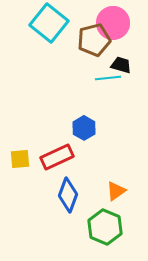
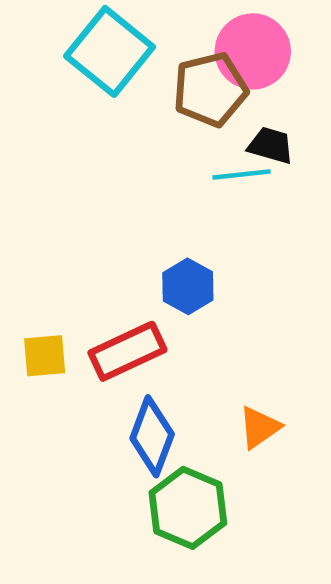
green hexagon: (105, 227) -> (188, 508), moved

